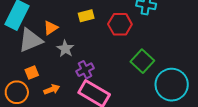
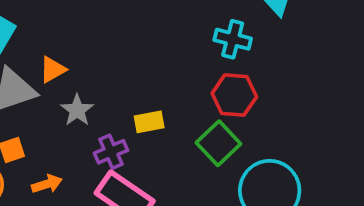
yellow rectangle: (86, 16) -> (149, 122), moved
red hexagon: (120, 24) -> (234, 95), moved

